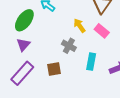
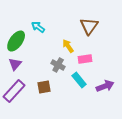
pink rectangle: (102, 31) -> (85, 59), moved, turned -48
cyan rectangle: (91, 62) -> (79, 80), turned -49

